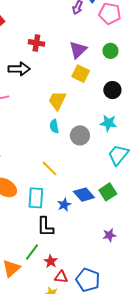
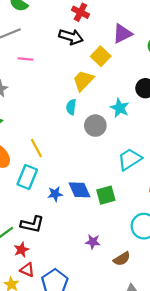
black arrow: (19, 69) -> (71, 37), moved
yellow square: (81, 74) -> (101, 56), moved
cyan star: (108, 123) -> (120, 108), moved
yellow line: (50, 168) -> (36, 148), moved
black L-shape: (45, 227) -> (32, 224), moved, turned -95

